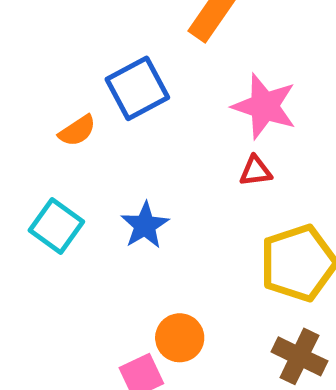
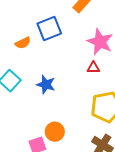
blue star: (145, 225) -> (46, 84), turned -30

